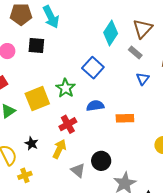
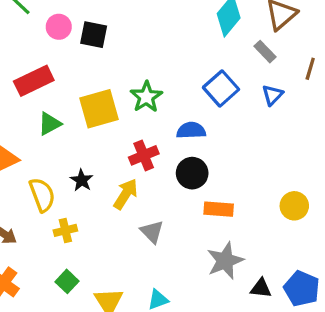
black square: (36, 46) -> (94, 35), moved
blue square: (93, 68) -> (221, 88), moved
orange rectangle: (125, 118) -> (219, 209), moved
black circle: (101, 161) -> (192, 173), moved

